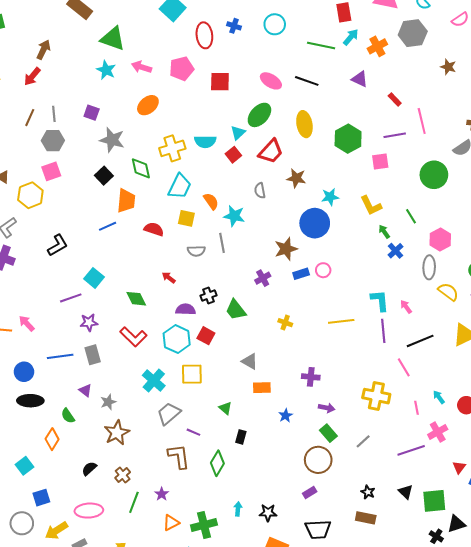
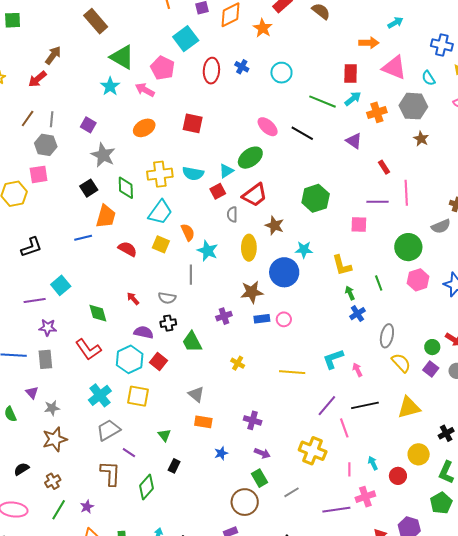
brown star: (448, 67) -> (421, 139), moved
pink pentagon: (182, 69) -> (163, 68), moved, turned 30
red square: (220, 82) -> (193, 123), moved
yellow ellipse: (304, 124) -> (249, 248), moved
green hexagon: (348, 139) -> (316, 198), moved
gray semicircle: (260, 191) -> (232, 214), moved
pink hexagon: (440, 239) -> (418, 280), moved
gray semicircle: (196, 251) -> (167, 298), moved
cyan L-shape: (380, 301) -> (333, 359), turned -115
purple line: (383, 331) -> (327, 406), moved, turned 35

